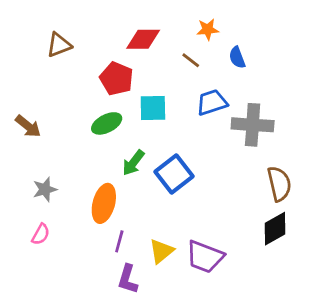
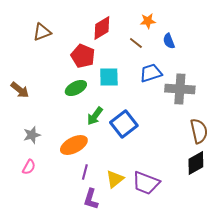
red diamond: (143, 39) -> (102, 28), turned -30
orange ellipse: (104, 203) -> (74, 145), turned 48

